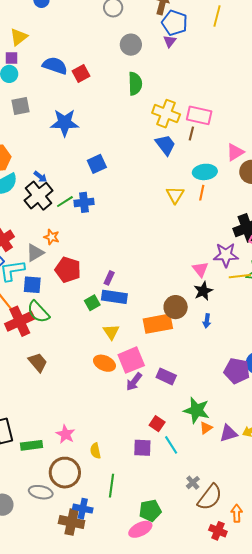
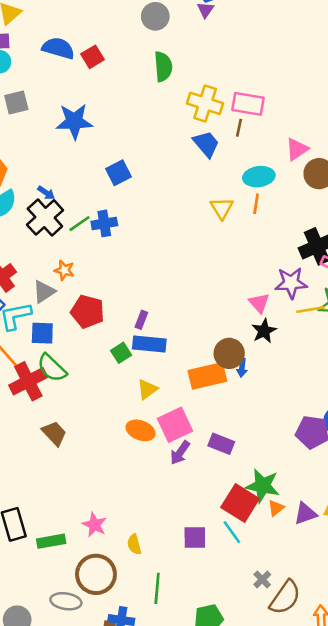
blue arrow: (207, 321) -> (242, 368), moved
yellow triangle: (111, 332) -> (147, 389), turned 30
red square: (157, 424) -> (240, 503), moved, size x1.8

